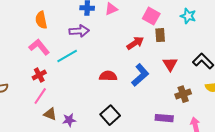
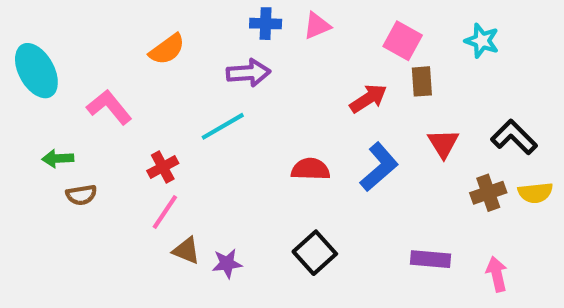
orange semicircle: (41, 20) -> (167, 49), turned -114
pink L-shape: (39, 47) -> (109, 107), moved
brown cross: (183, 94) -> (488, 193), moved

